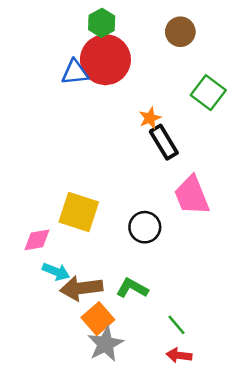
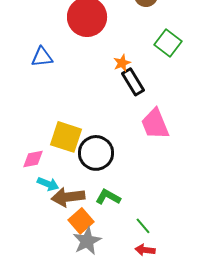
blue triangle: (75, 72) -> (42, 57), moved
black circle: (145, 227) -> (96, 153), moved, size x1.4

